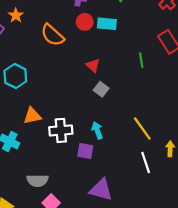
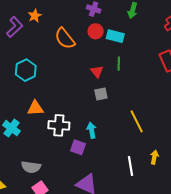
green line: (141, 60) -> (119, 64), moved
gray square: (101, 89) -> (101, 94), turned 32
yellow line: (142, 129) -> (137, 121), moved

